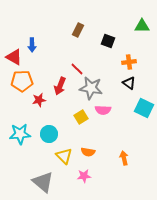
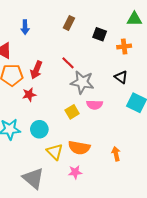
blue arrow: (32, 45) -> (25, 27), moved
orange cross: (129, 62) -> (124, 46), moved
red arrow: (60, 86) -> (36, 70), moved
orange semicircle: (88, 152) -> (79, 148), size x1.5

